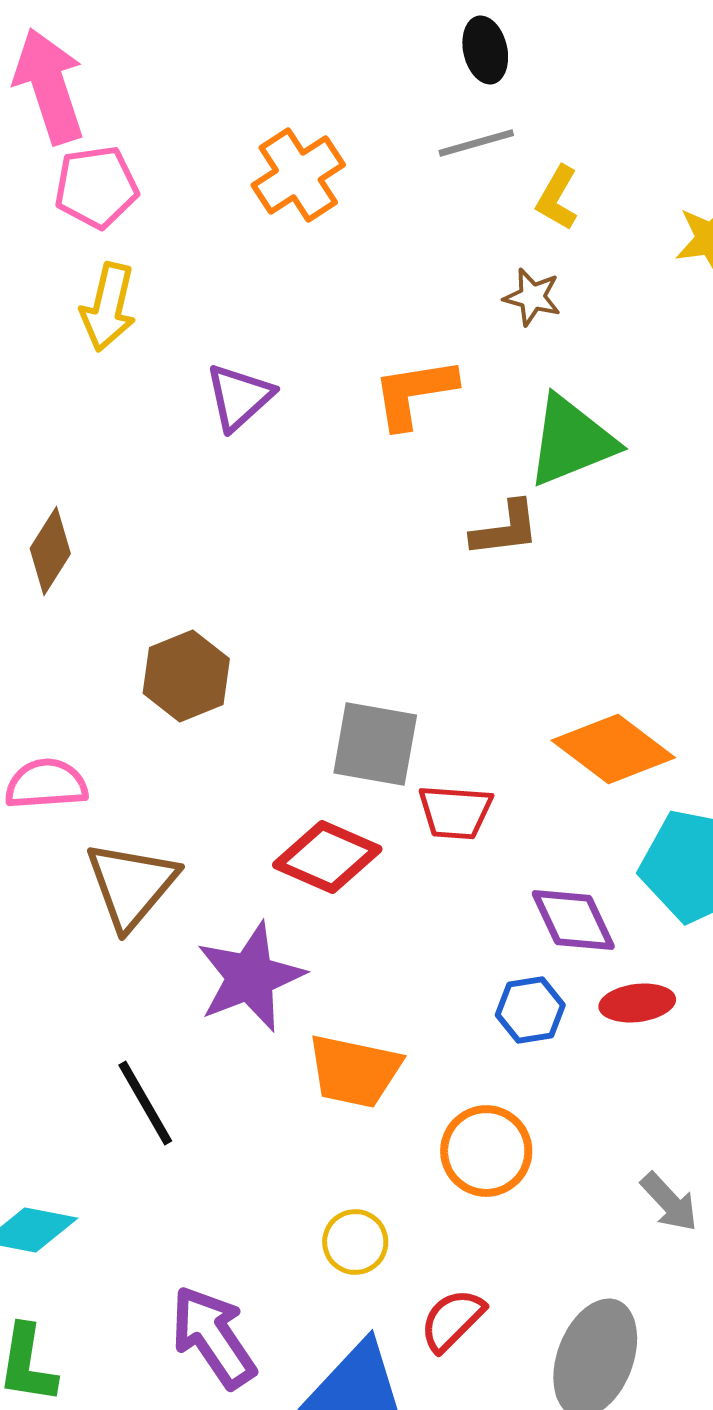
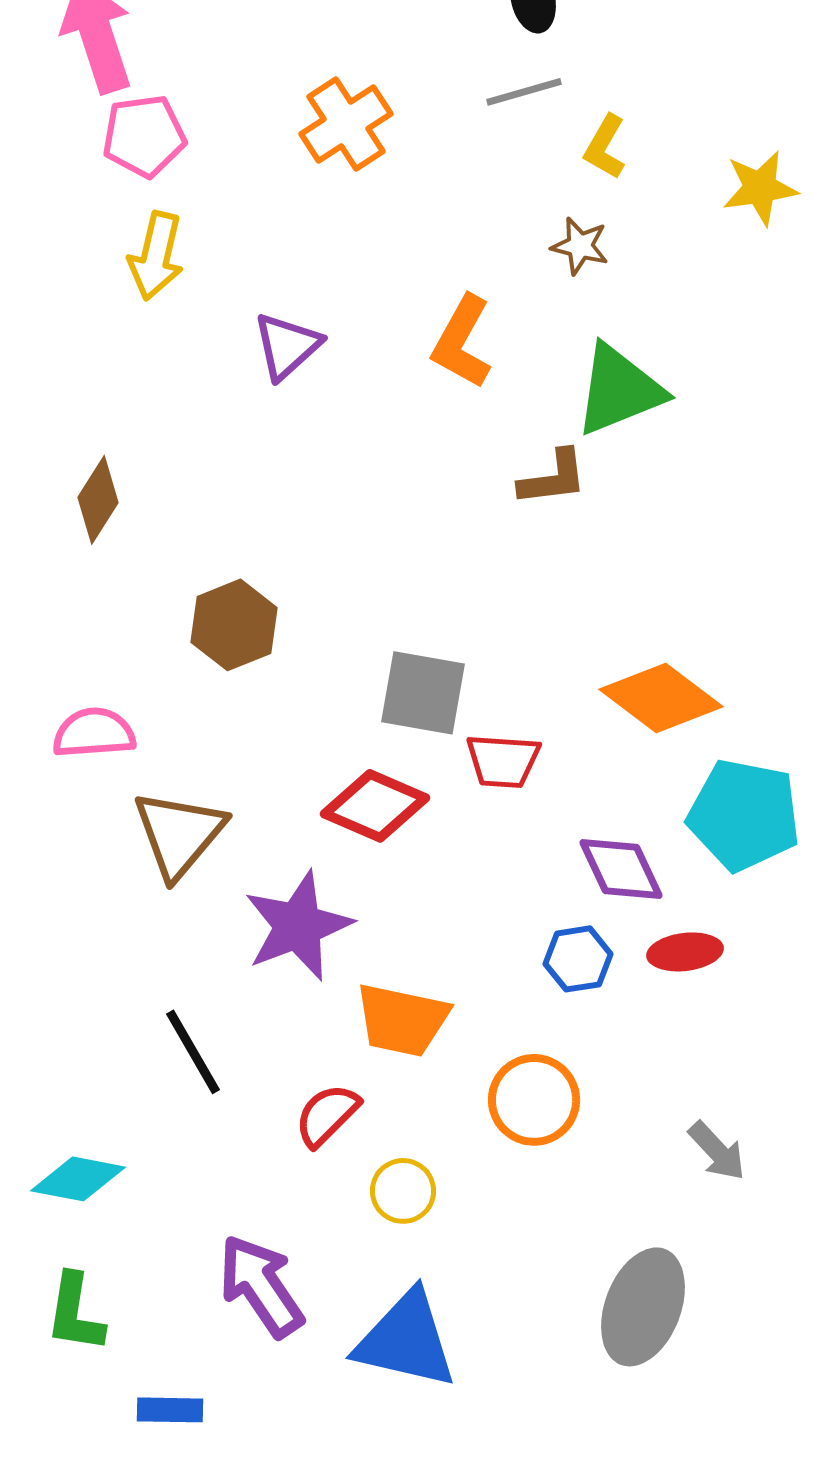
orange L-shape: (414, 393) -> (462, 342), turned -52
red semicircle: (452, 1320) -> (327, 1115), moved

